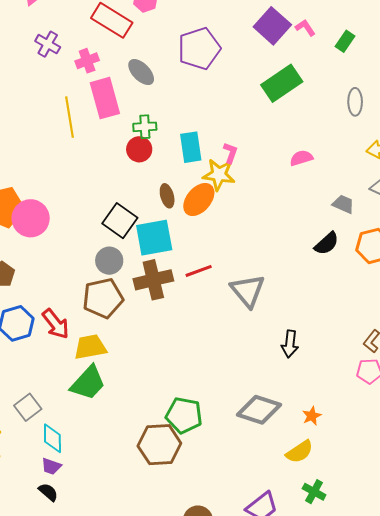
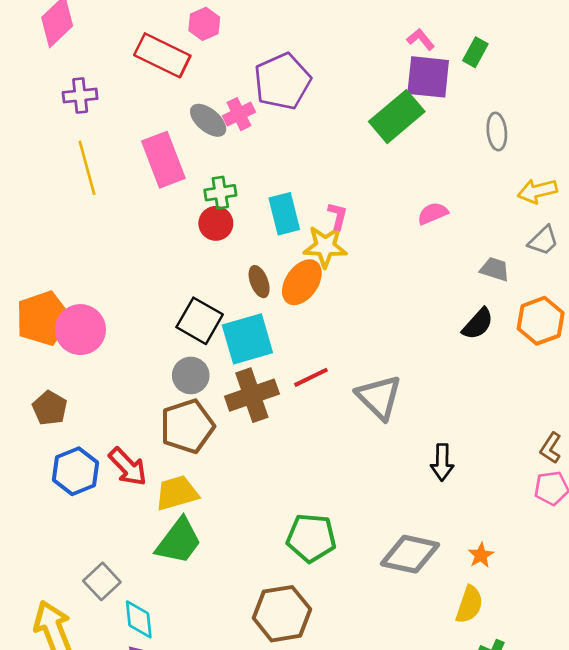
purple square: (272, 26) -> (428, 77), moved, turned -30
purple cross: (48, 44) -> (80, 96), turned -30
pink cross: (87, 61) -> (239, 114), moved
yellow line: (69, 117) -> (87, 168), moved
green pentagon: (184, 415) -> (311, 538), moved
yellow semicircle: (300, 452) -> (469, 605), turned -32

